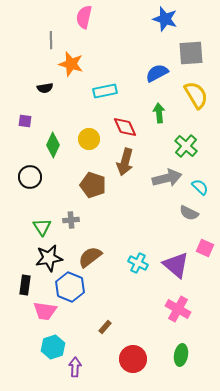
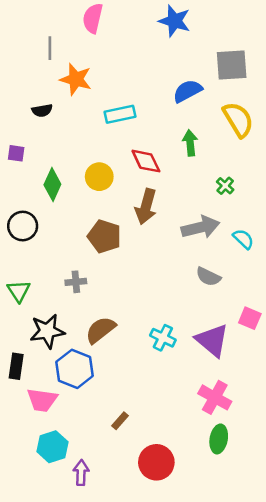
blue star: (165, 19) -> (175, 21), moved
green cross: (186, 146) -> (225, 186), size x0.6
gray semicircle: (189, 213) -> (208, 277), moved
green triangle: (42, 227) -> (19, 291), moved
green ellipse: (181, 355) -> (219, 439), moved

